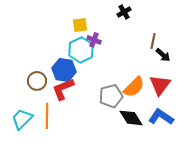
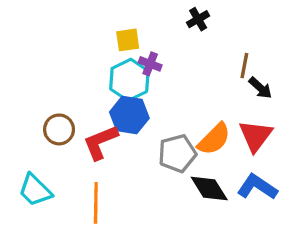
blue hexagon: (64, 70) -> (129, 115), moved
orange line: (47, 116) -> (96, 203), moved
cyan trapezoid: (22, 119) -> (35, 190), turned -90

